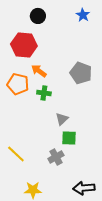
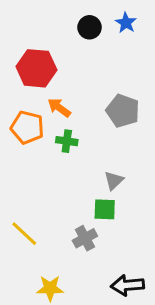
black circle: (38, 16) -> (90, 27), moved
gray triangle: (62, 119) -> (114, 181), moved

